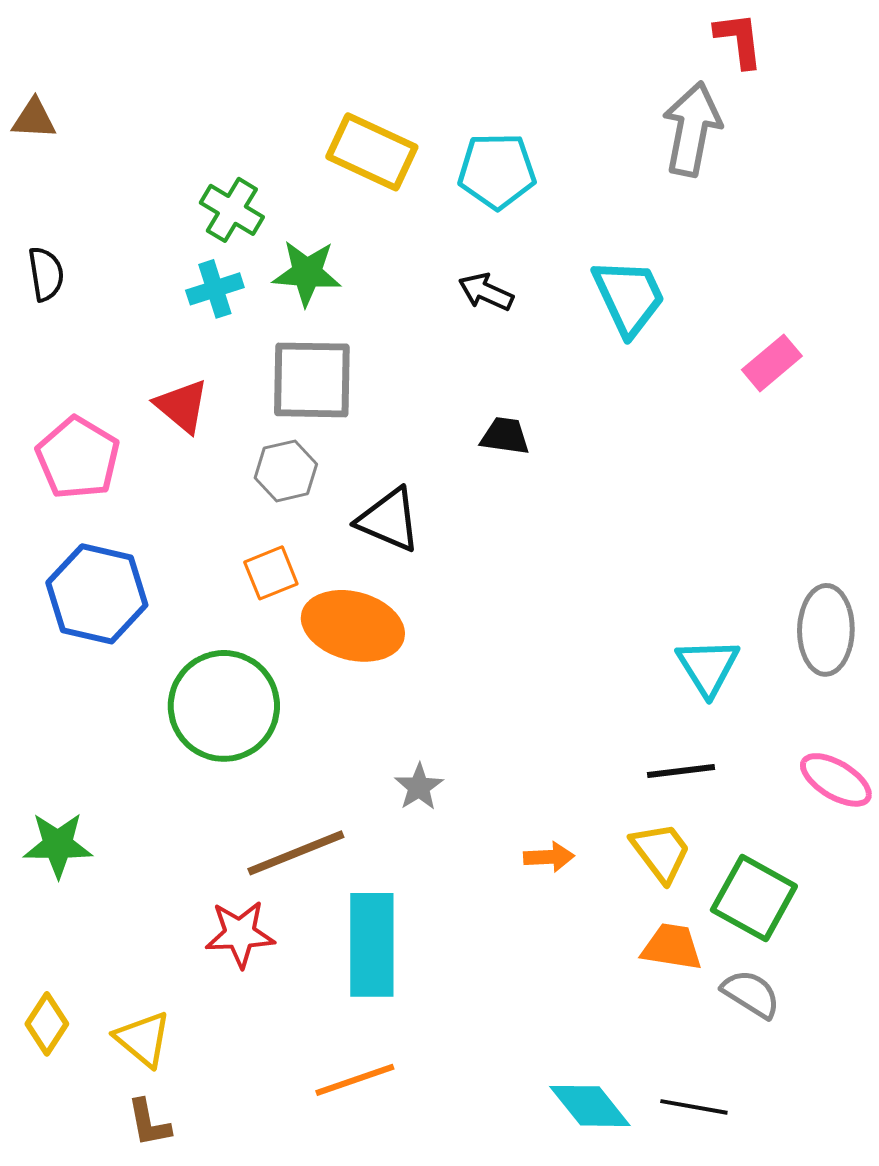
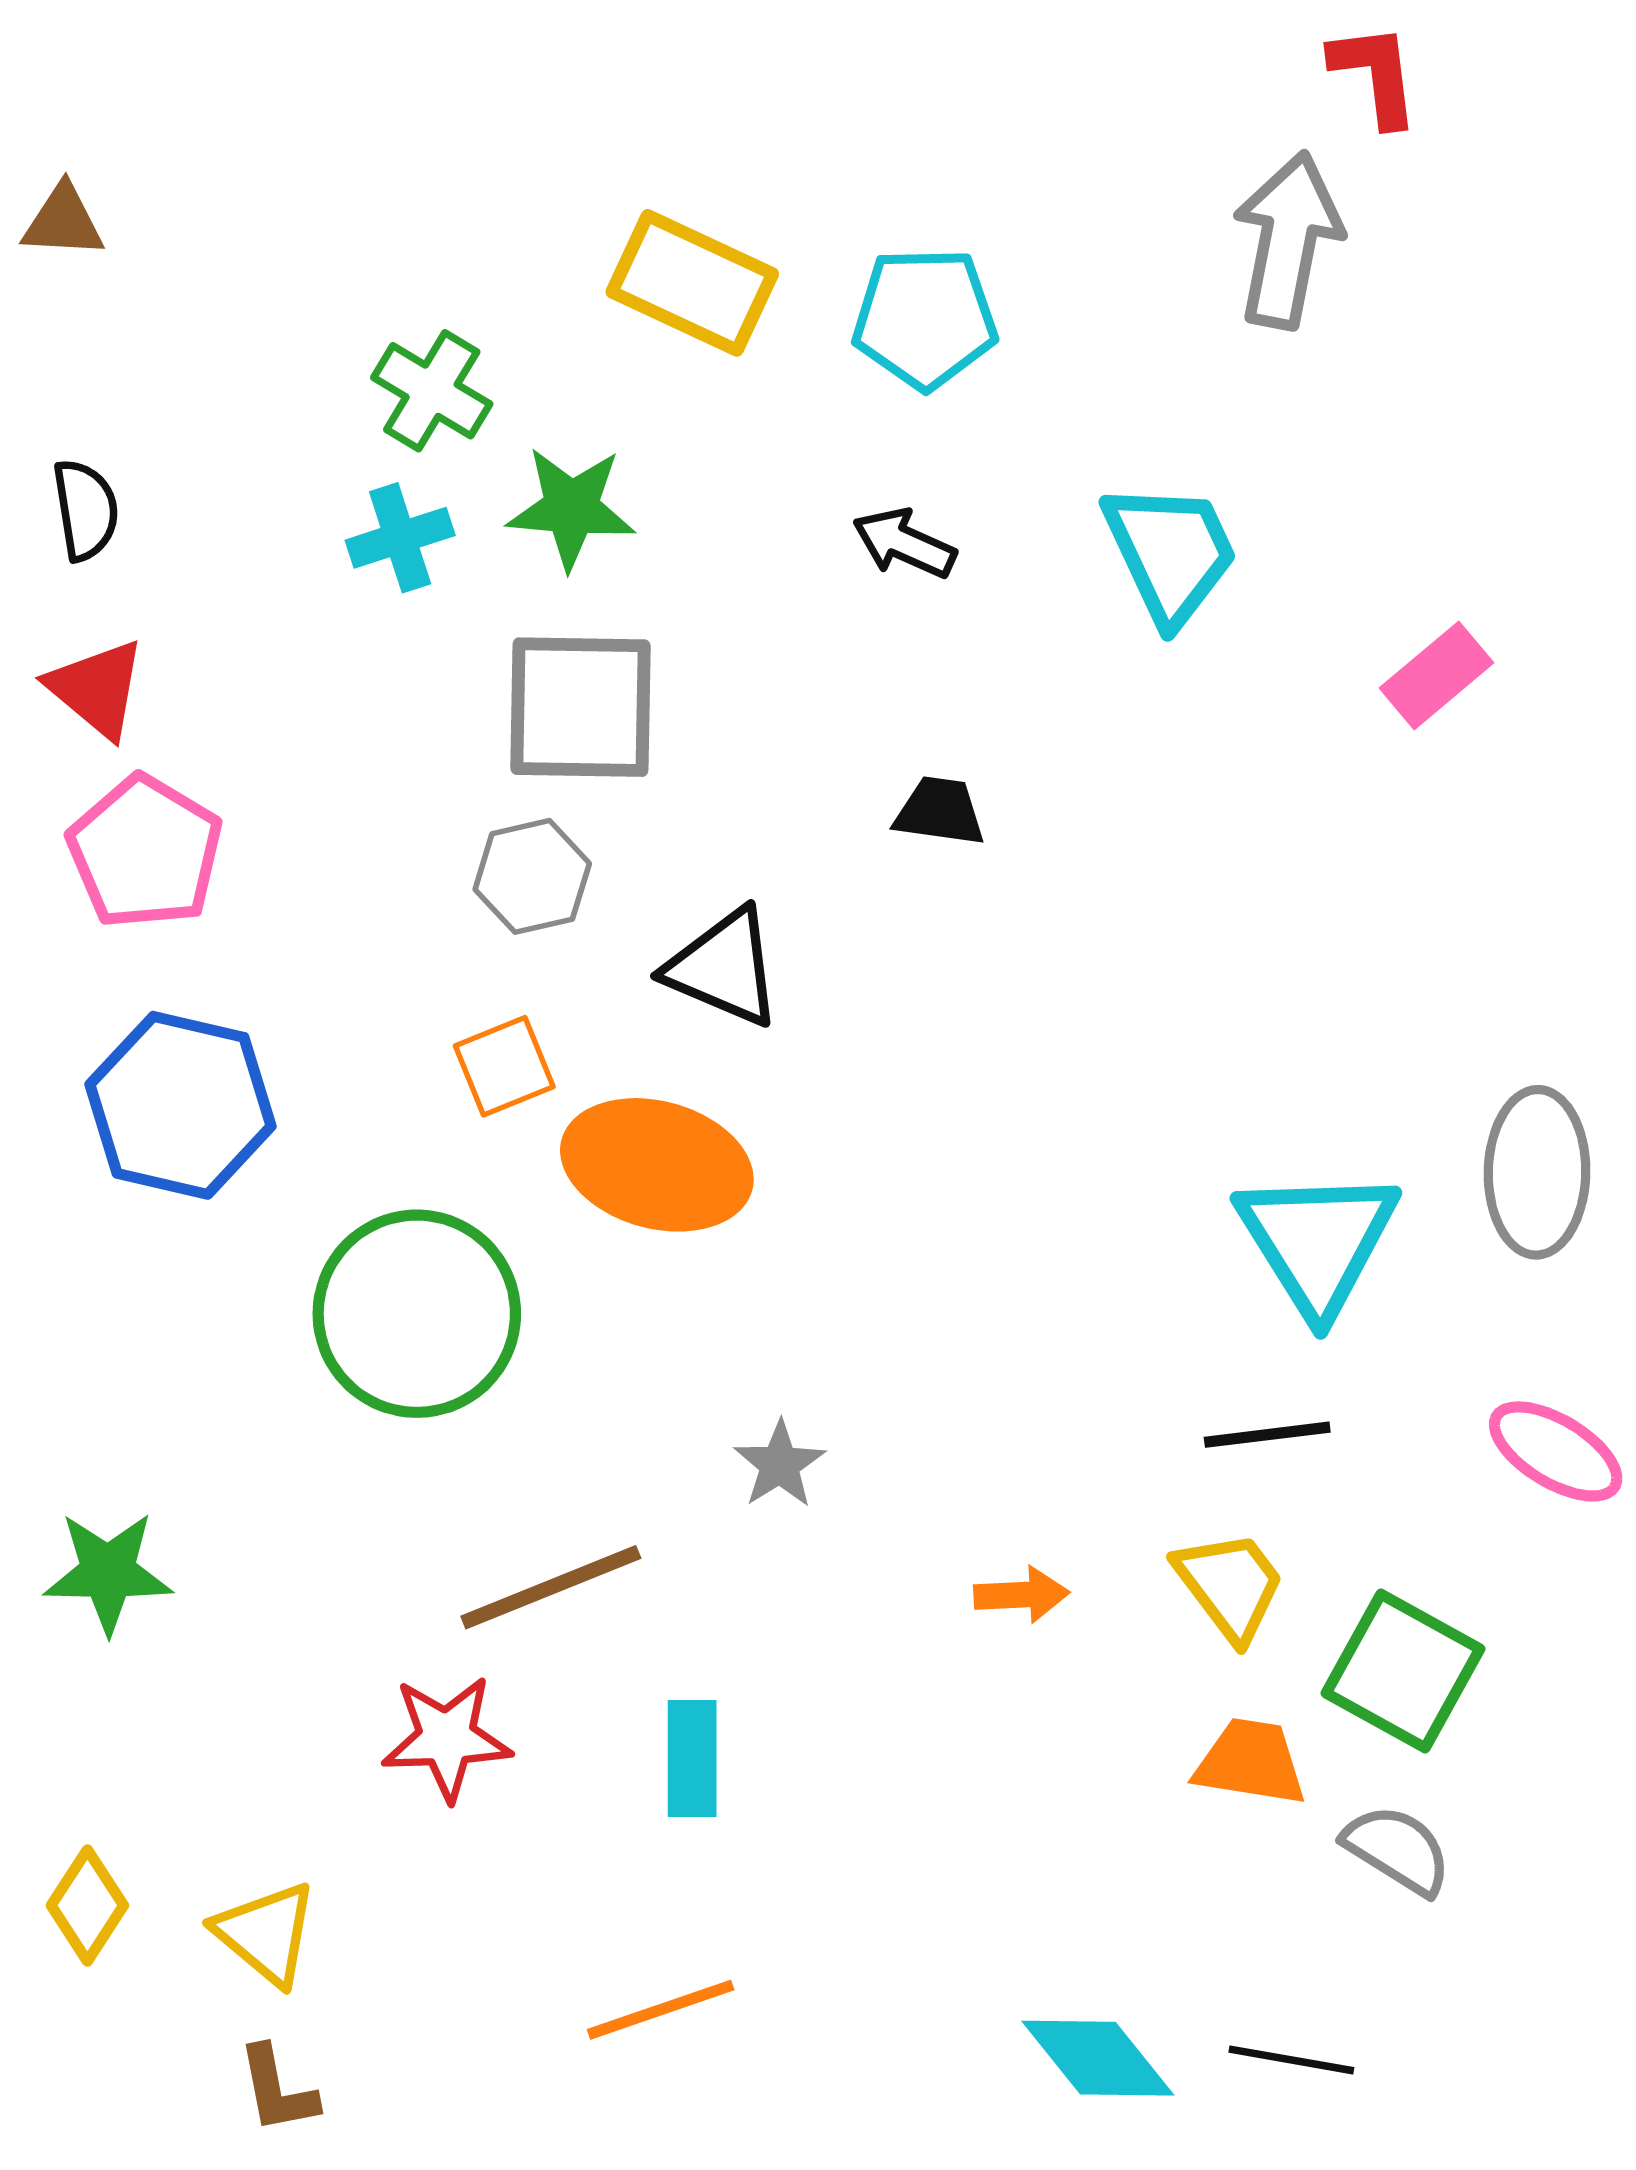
red triangle: (182, 406) -> (97, 689), moved
cyan triangle: (708, 667) -> (1317, 1241), size x1.4
cyan rectangle: (372, 945) -> (692, 1758), size x0.6

